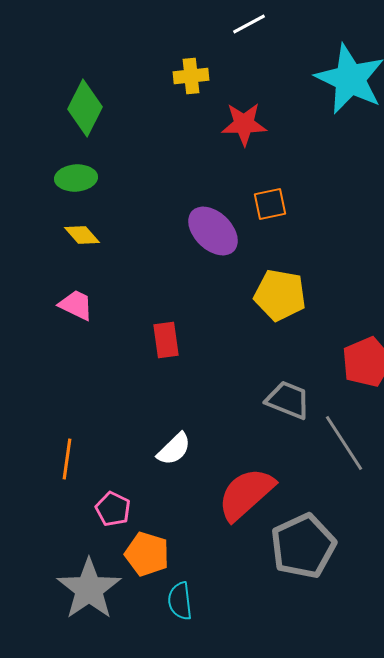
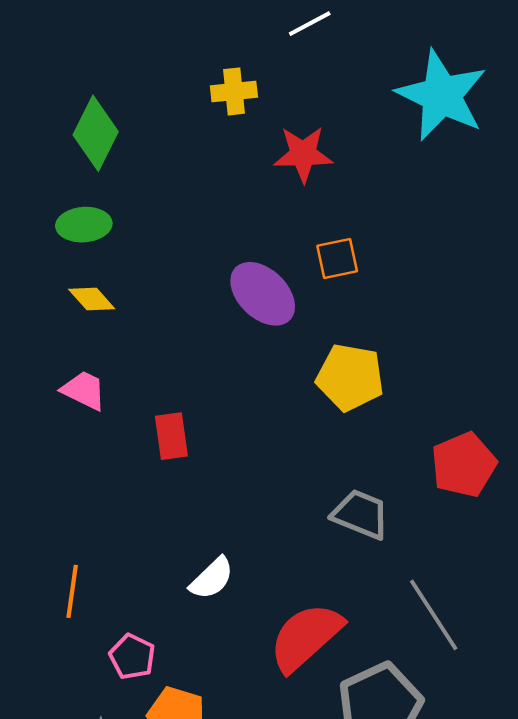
red rectangle: (166, 340) -> (171, 436), moved
gray line: (344, 443) -> (434, 615), moved

